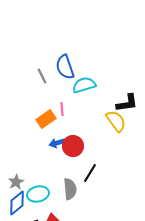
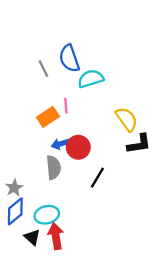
black L-shape: (127, 103) -> (139, 144), moved
gray semicircle: (70, 189) -> (54, 168), moved
cyan ellipse: (38, 194) -> (47, 215), moved

